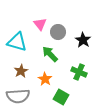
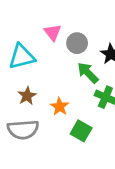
cyan triangle: (17, 42) -> (22, 57), turned -30
green arrow: (50, 54) -> (88, 73), moved

